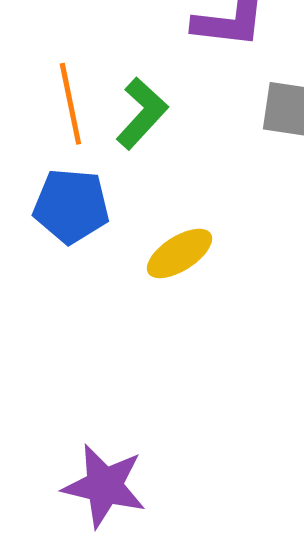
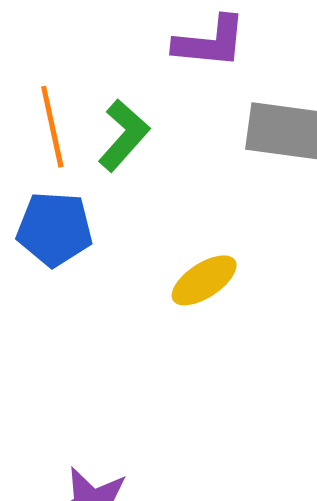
yellow ellipse: (180, 253) -> (204, 280), moved

